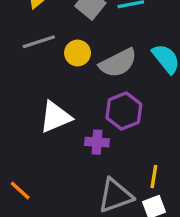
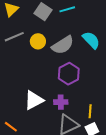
white triangle: (55, 117) -> (34, 100), moved
purple cross: (97, 142) -> (61, 102), moved

